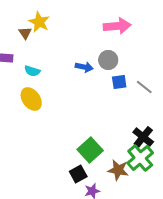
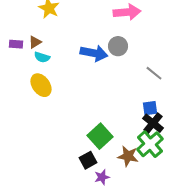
brown triangle: (25, 33) -> (35, 42), moved, turned 32
blue arrow: (84, 67) -> (94, 53), size x1.5
blue square: (119, 82) -> (150, 108), moved

